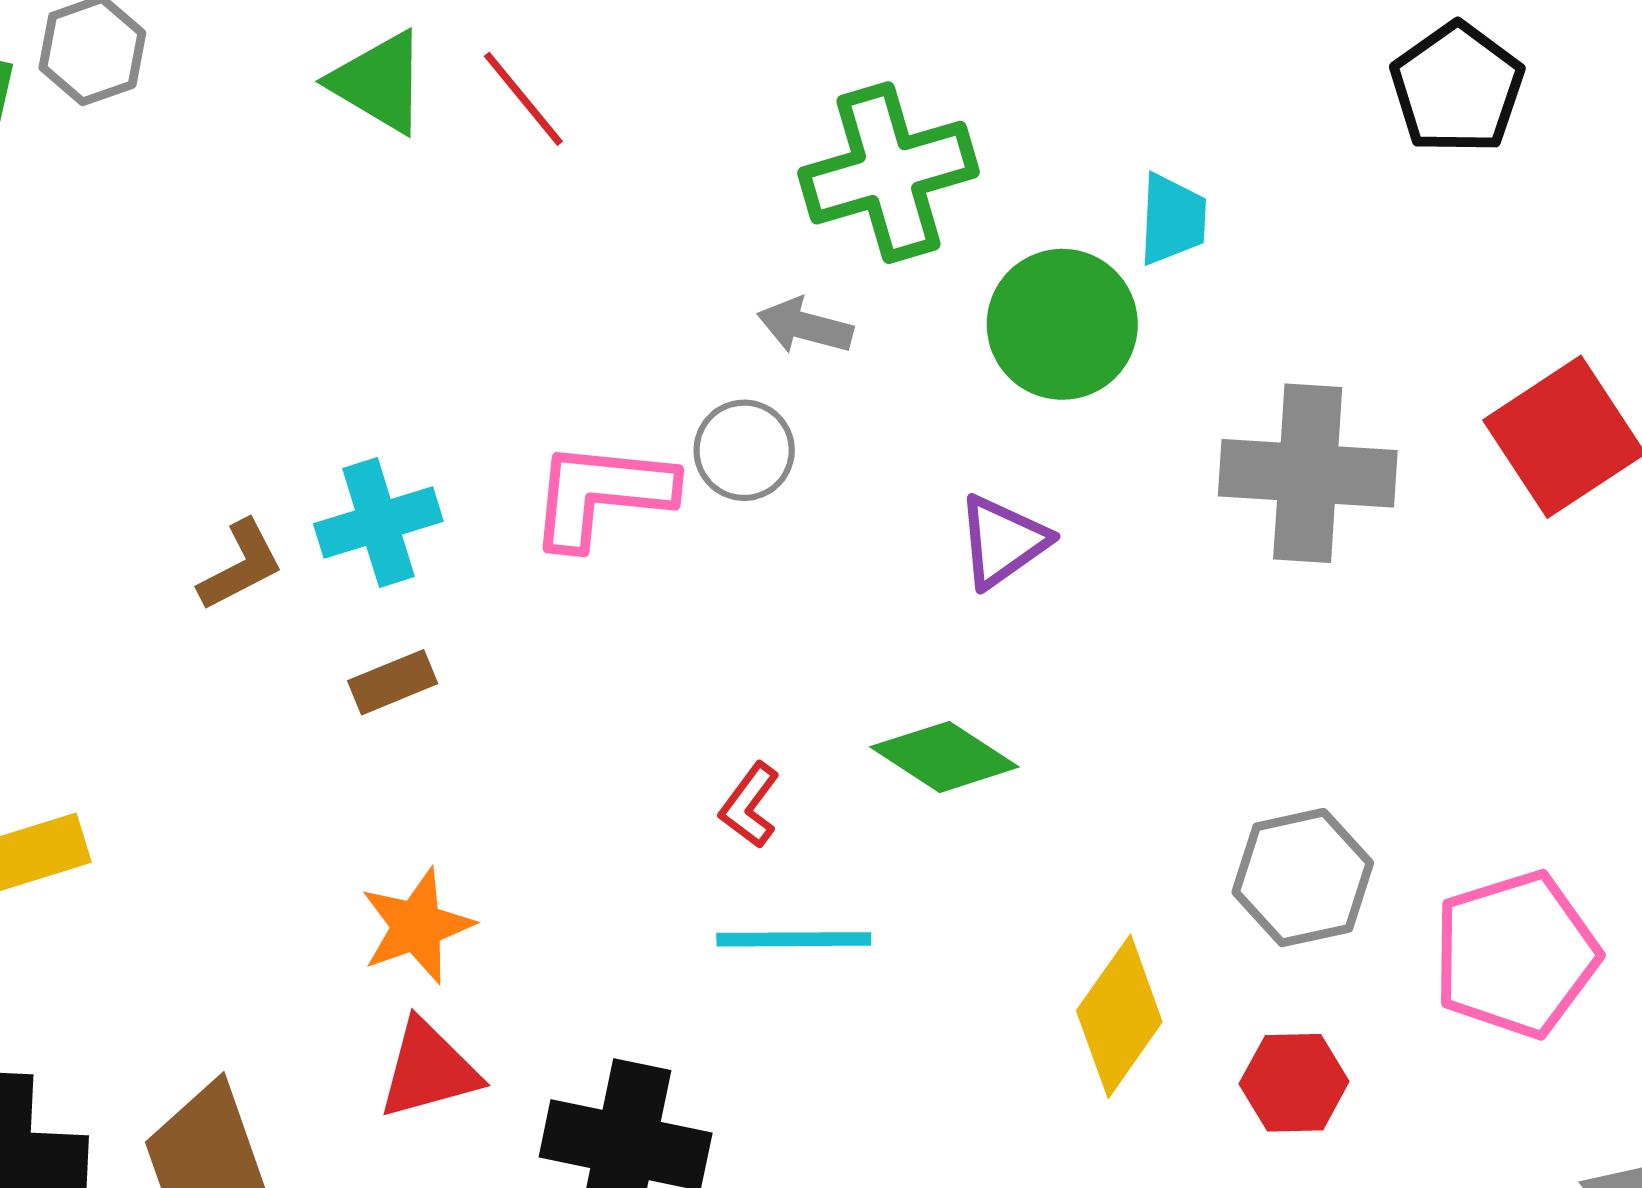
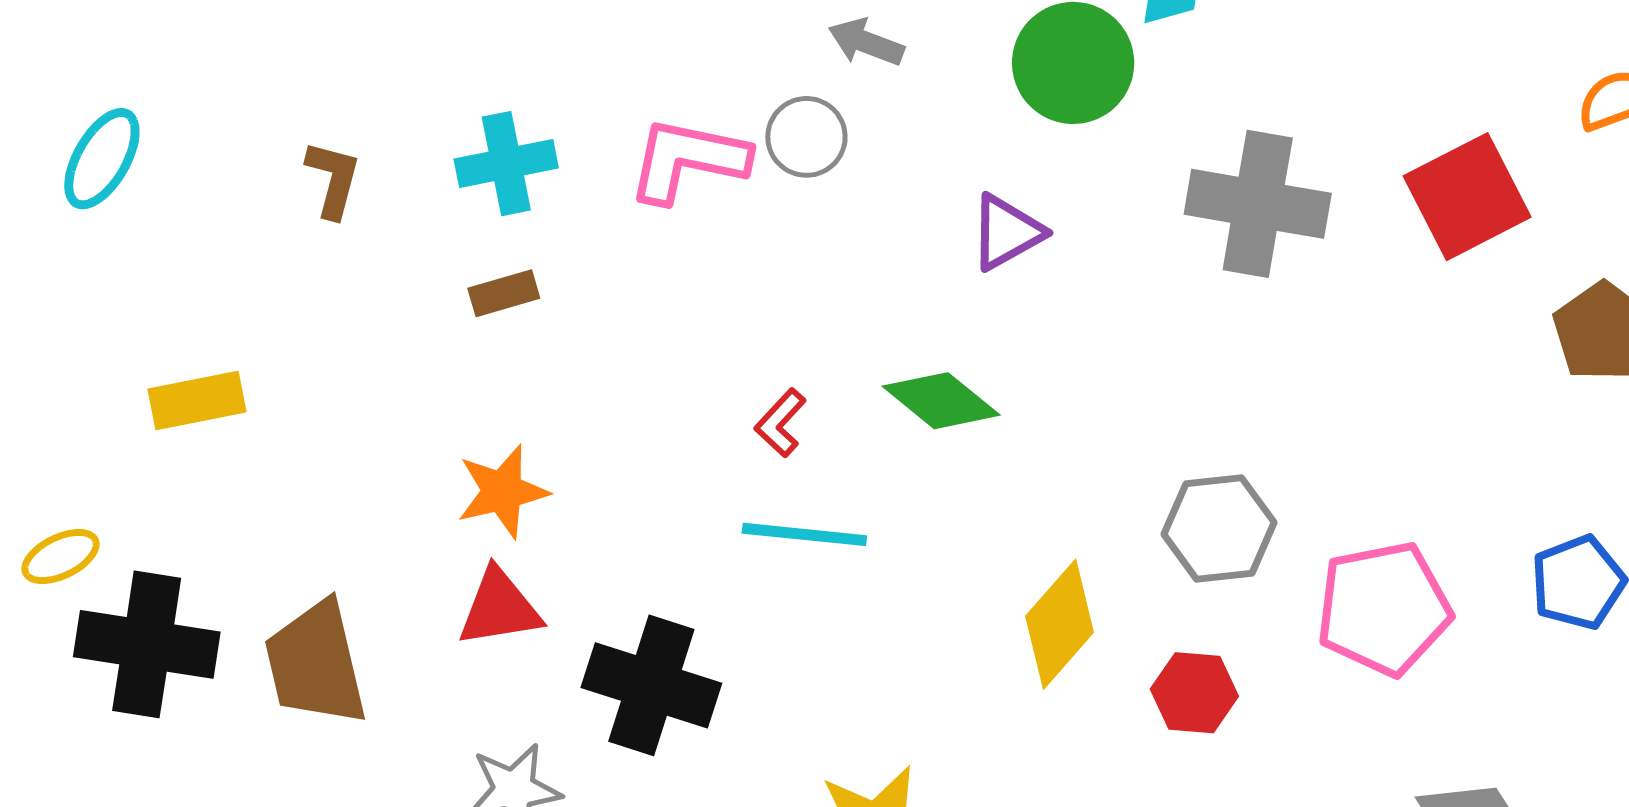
brown L-shape: (241, 565) -> (333, 179), moved, turned -54

